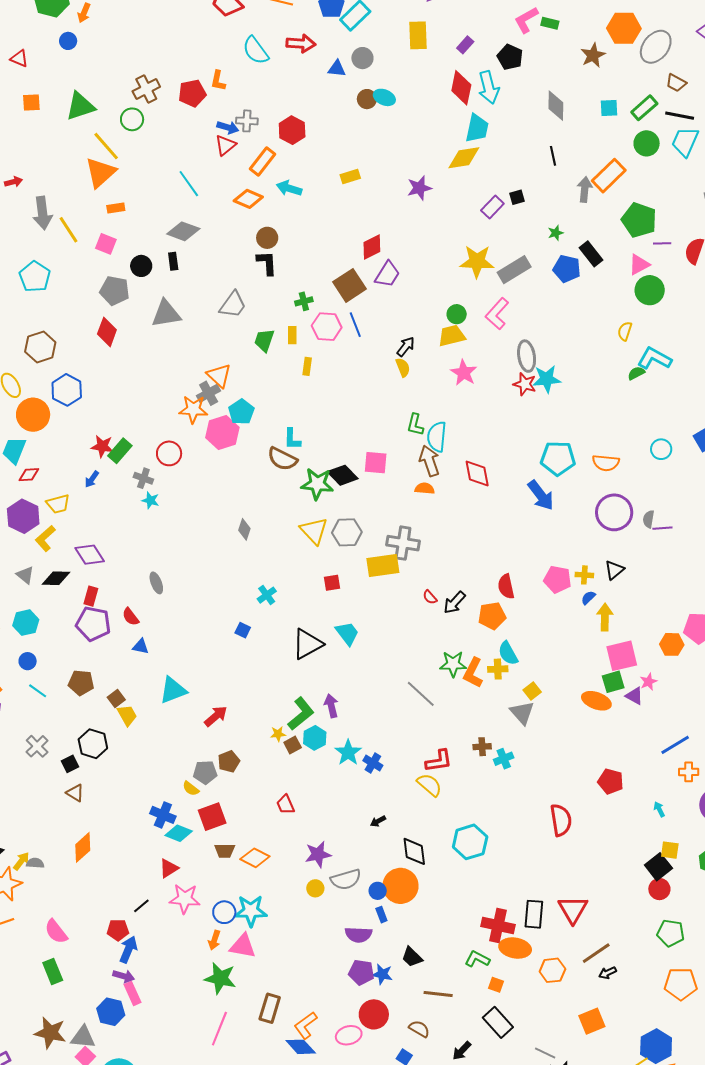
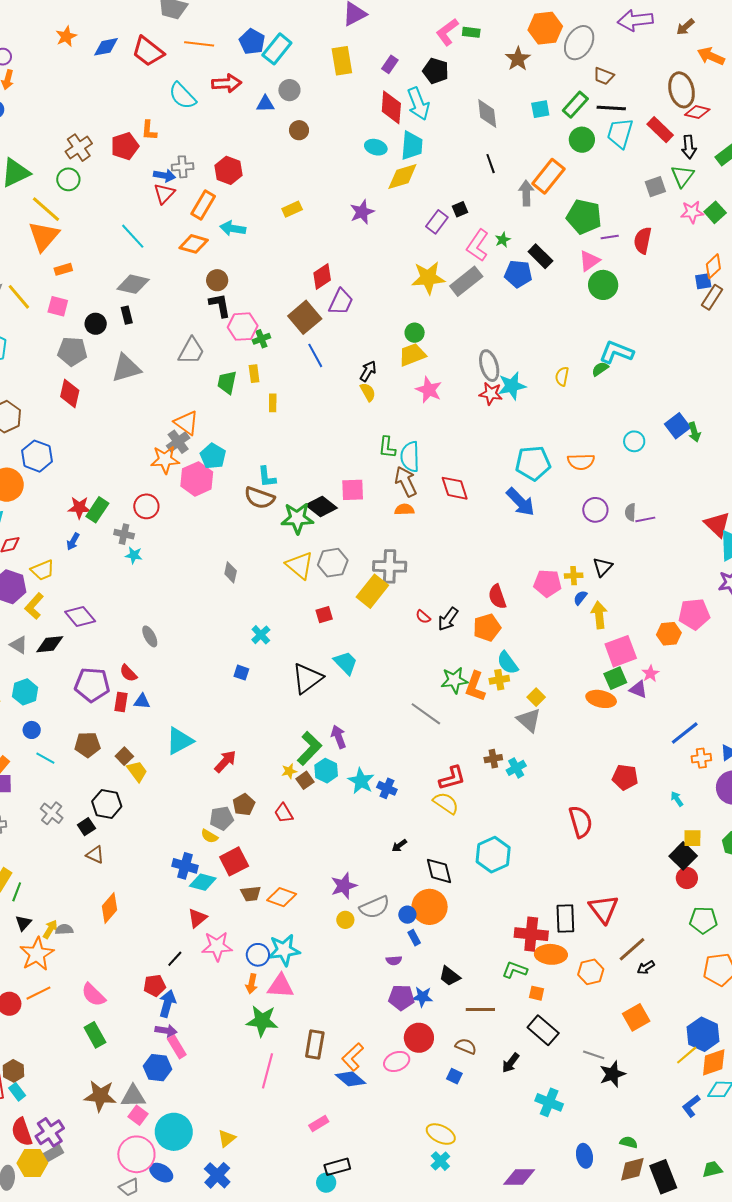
cyan ellipse: (384, 97) -> (376, 147), moved
pink L-shape: (497, 314) -> (478, 245), moved
pink hexagon: (327, 327) -> (243, 327), moved
yellow semicircle: (625, 331) -> (562, 376), moved
purple circle: (614, 512) -> (595, 510), size x0.7
yellow rectangle: (383, 566) -> (372, 591), turned -36
red rectangle: (91, 596) -> (121, 702), moved
red trapezoid: (285, 805) -> (284, 813), moved
purple semicircle: (358, 935) -> (394, 960), size x0.6

